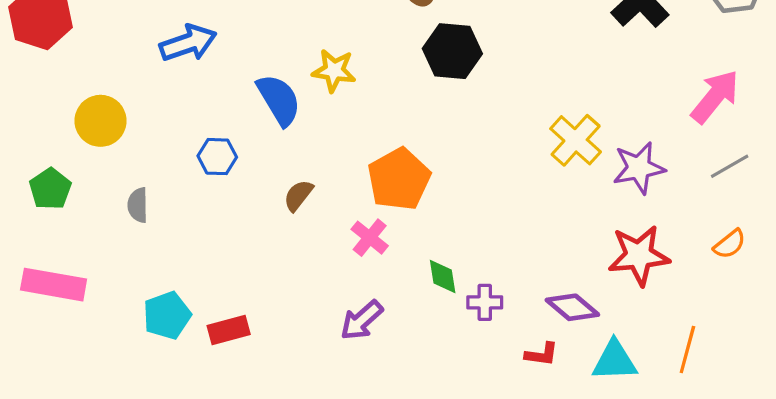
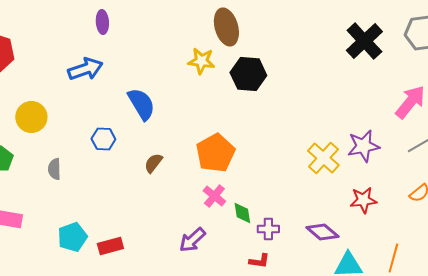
yellow star: (334, 71) -> (201, 61), moved
yellow cross: (576, 140) -> (323, 158), moved
pink cross: (370, 238) -> (214, 196), moved
red star: (639, 255) -> (363, 200), size x0.7
red L-shape: (542, 354) -> (259, 261), moved

